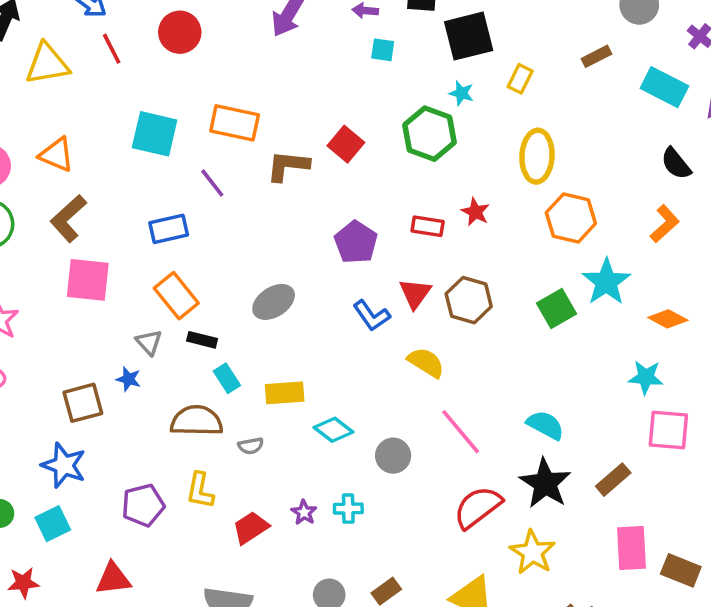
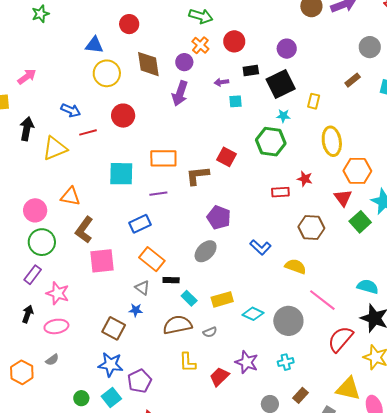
red line: (112, 49) -> (88, 132), turned -66
purple line: (212, 183) -> (158, 194), turned -48
purple pentagon: (356, 242) -> (219, 217), moved
red triangle: (415, 293) -> (343, 198), moved
brown square: (83, 403) -> (114, 328), turned -35
gray circle: (393, 456) -> (288, 321), size x1.5
purple pentagon: (143, 505) -> (139, 381), moved
cyan cross: (348, 509) -> (286, 362), moved
purple star: (304, 512) -> (247, 362), size x1.6

